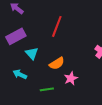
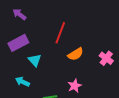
orange semicircle: (57, 63) -> (76, 54), moved

